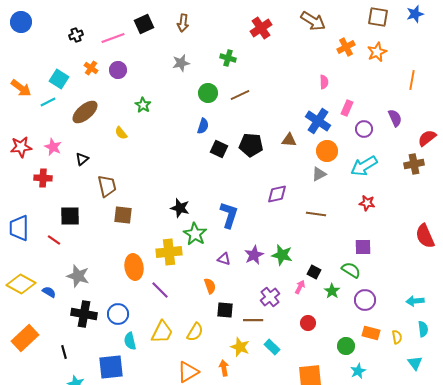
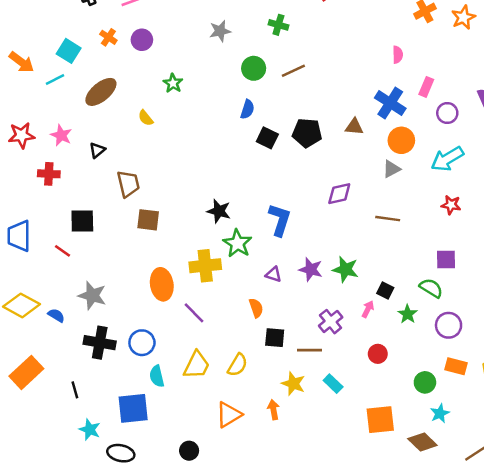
purple star: (254, 255) -> (311, 269), turned -30

